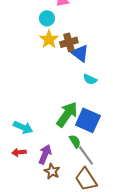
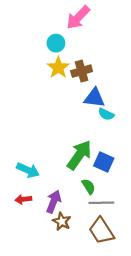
blue triangle: (80, 53) -> (94, 98), moved, turned -30
blue square: (88, 120) -> (104, 162), size x0.7
gray line: (86, 155) -> (101, 203), turned -55

